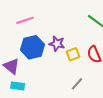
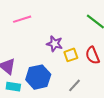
blue hexagon: (32, 47) -> (38, 77), moved

